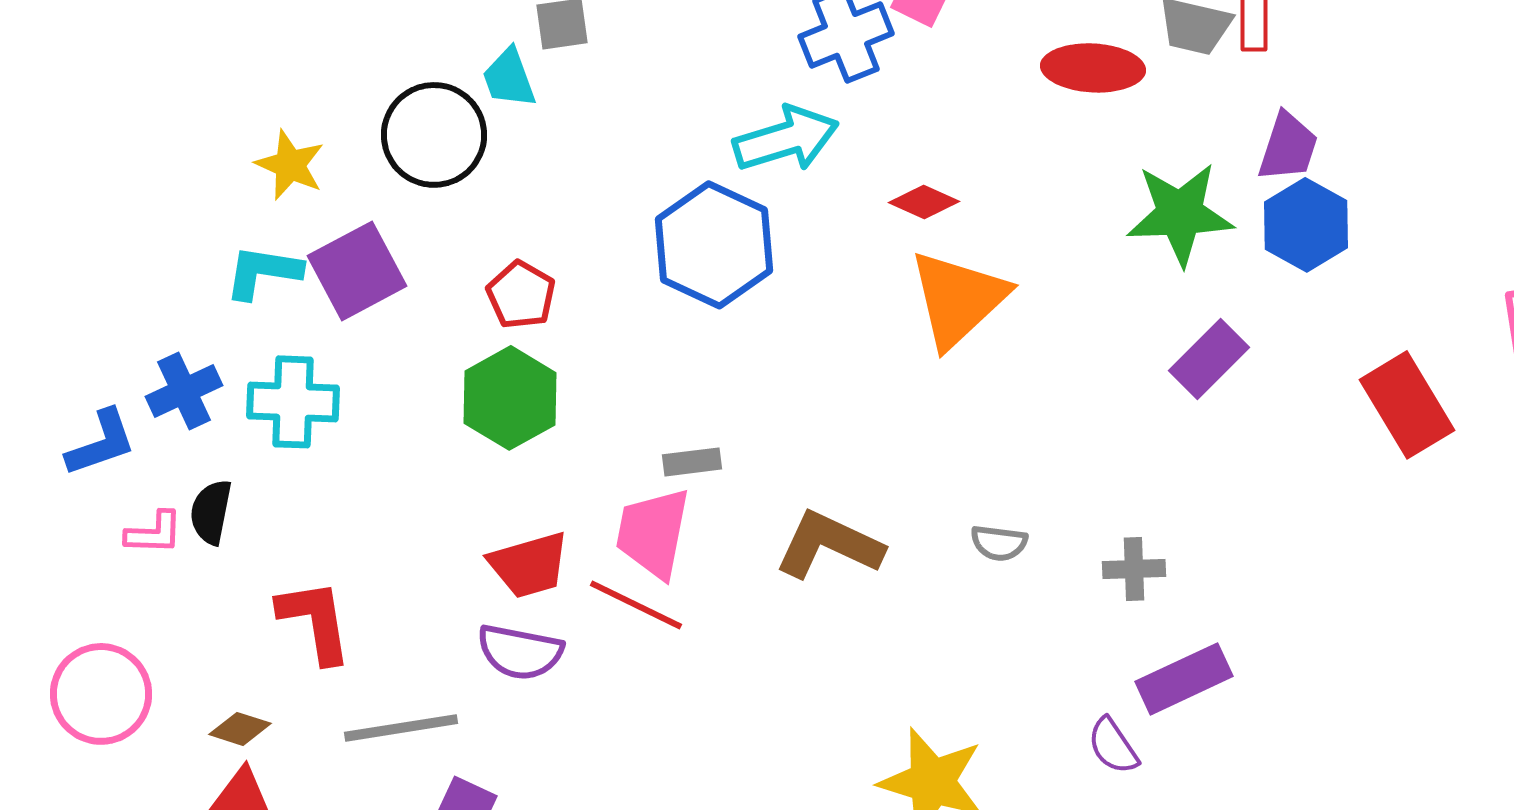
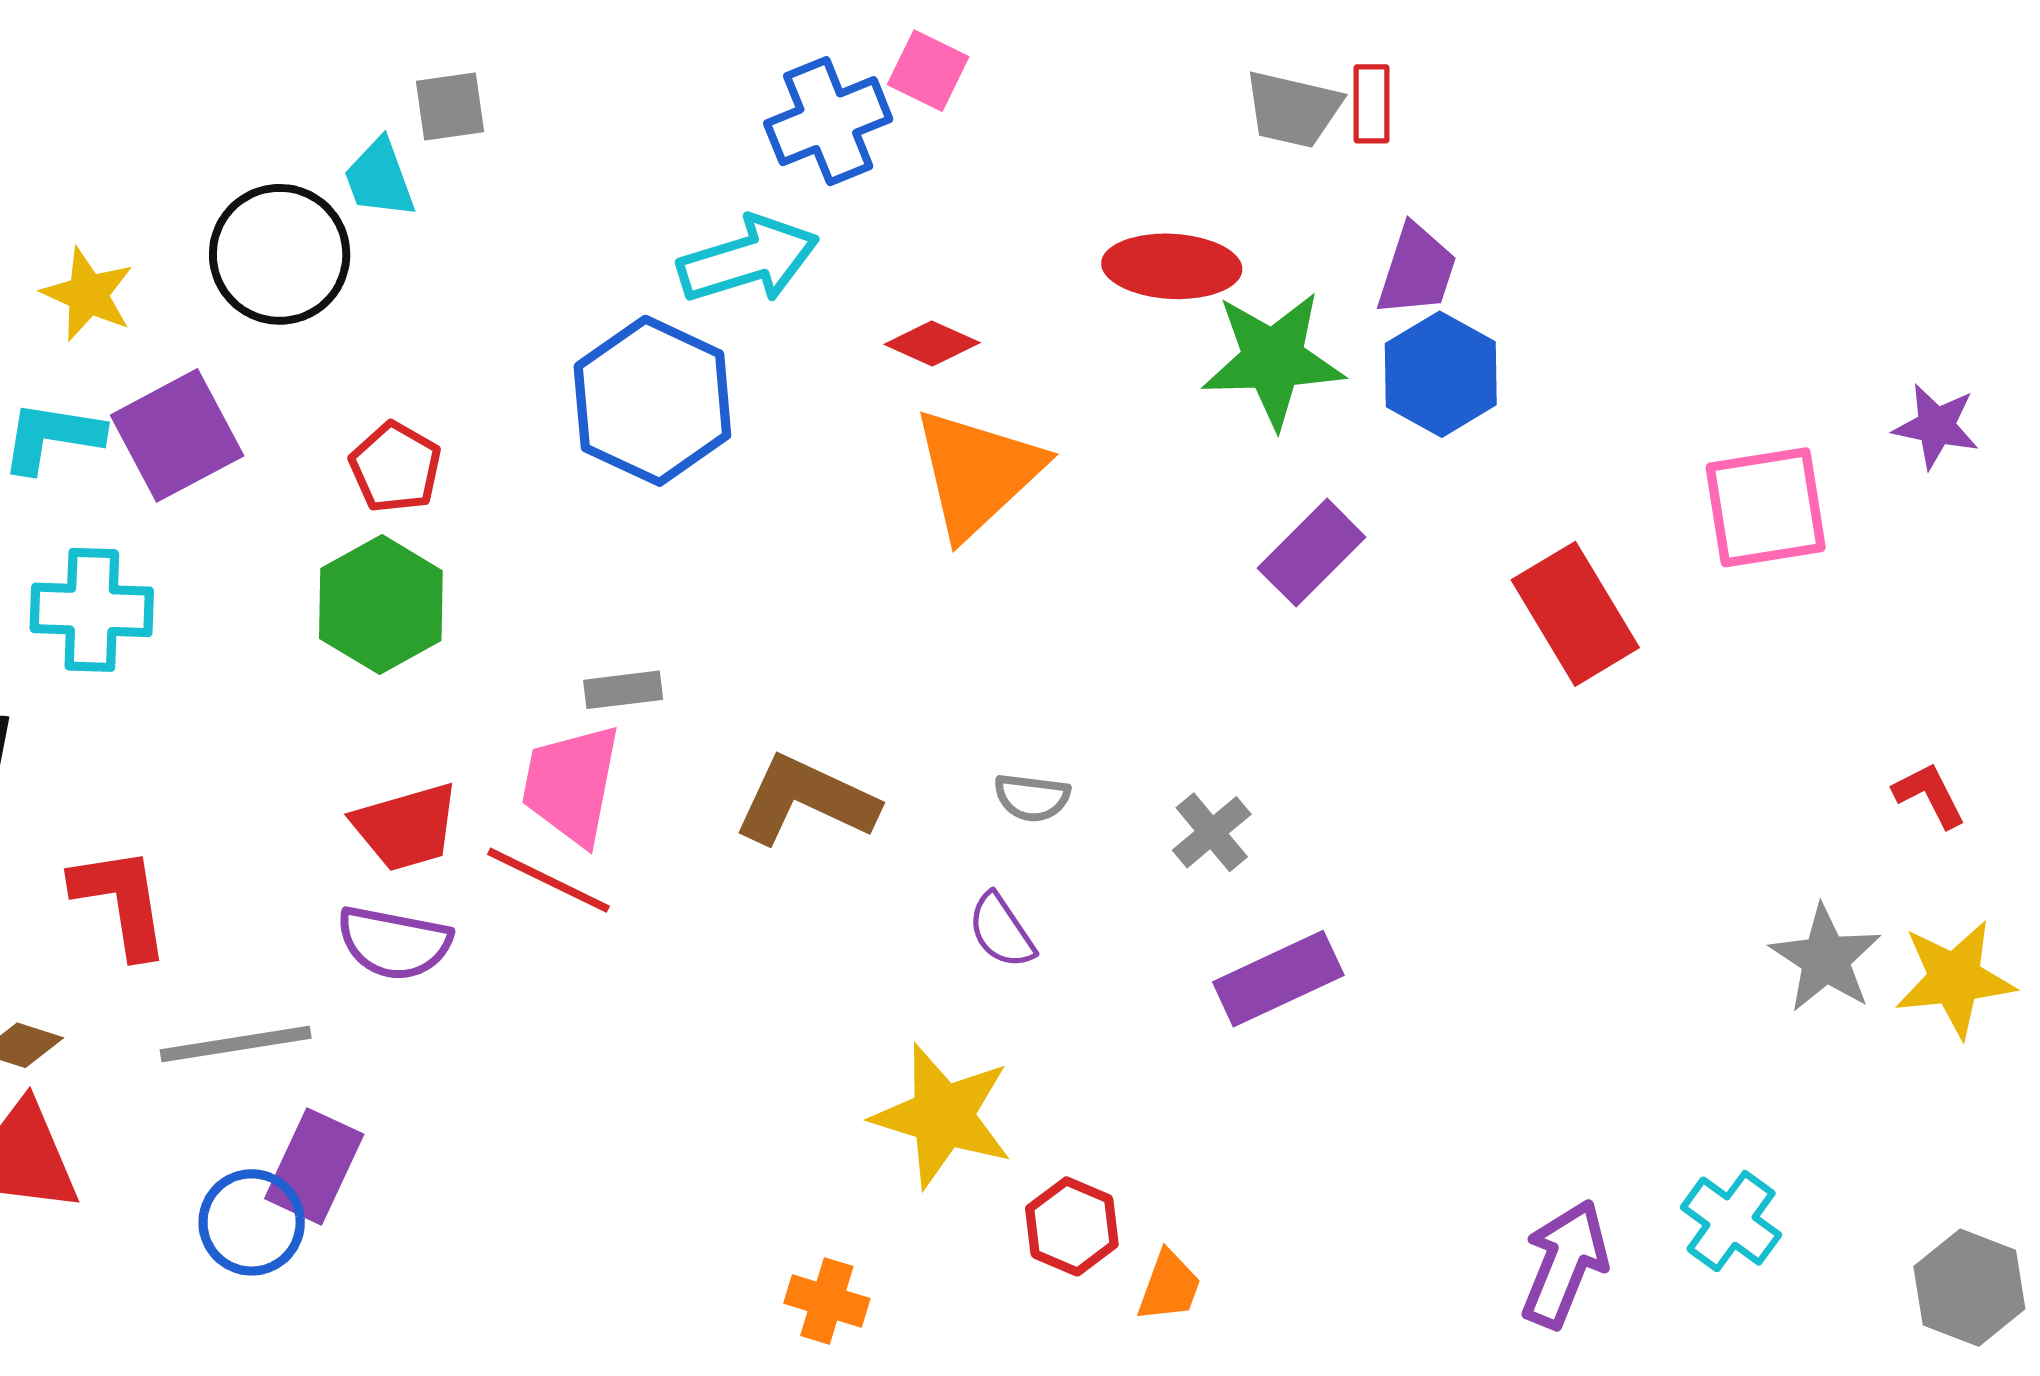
red ellipse: (1093, 68) -> (1172, 266), moved
gray cross: (1134, 569) -> (1212, 832), turned -38
purple semicircle: (1113, 746) -> (1001, 931), moved

